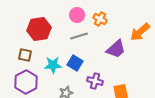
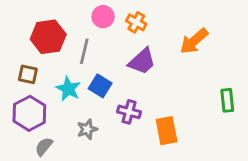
gray line: (79, 36) -> (84, 51), moved, turned -60
purple trapezoid: (116, 49) -> (142, 61), moved
cyan star: (53, 65) -> (68, 89), turned 30

